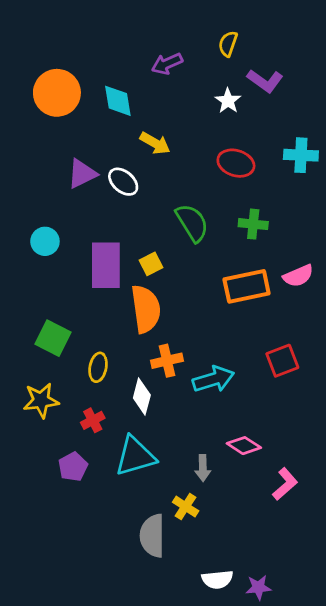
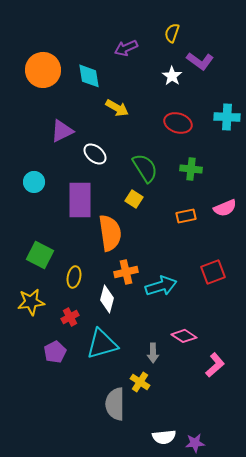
white ellipse: (123, 182) -> (95, 154), moved
yellow square: (151, 264) -> (134, 199), moved, turned -30
orange rectangle: (247, 286) -> (186, 216), size x0.6

